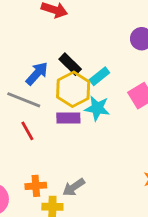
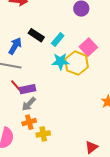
yellow hexagon: (73, 89) -> (77, 63), moved
purple rectangle: (68, 118) -> (28, 89), moved
gray arrow: (74, 187) -> (29, 104), moved

